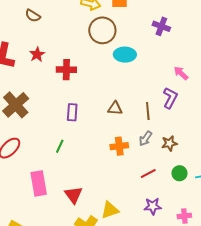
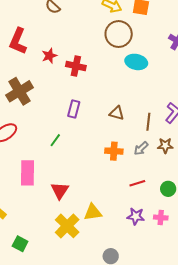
red star: (37, 54) -> (49, 56), moved
brown star: (169, 143) -> (165, 146), moved
pink cross: (184, 216) -> (161, 218), moved

